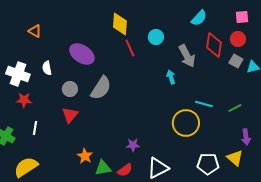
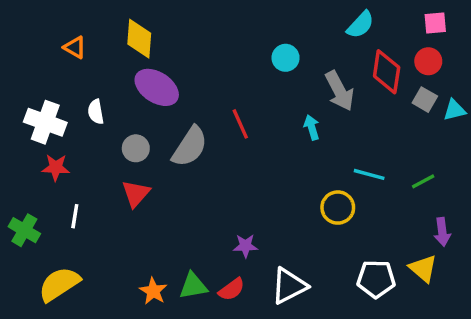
yellow diamond: (120, 24) -> (139, 39), moved
red line: (130, 48) -> (240, 124), moved
yellow circle: (186, 123) -> (338, 208), size x0.7
orange star: (85, 156) -> (153, 291), moved

